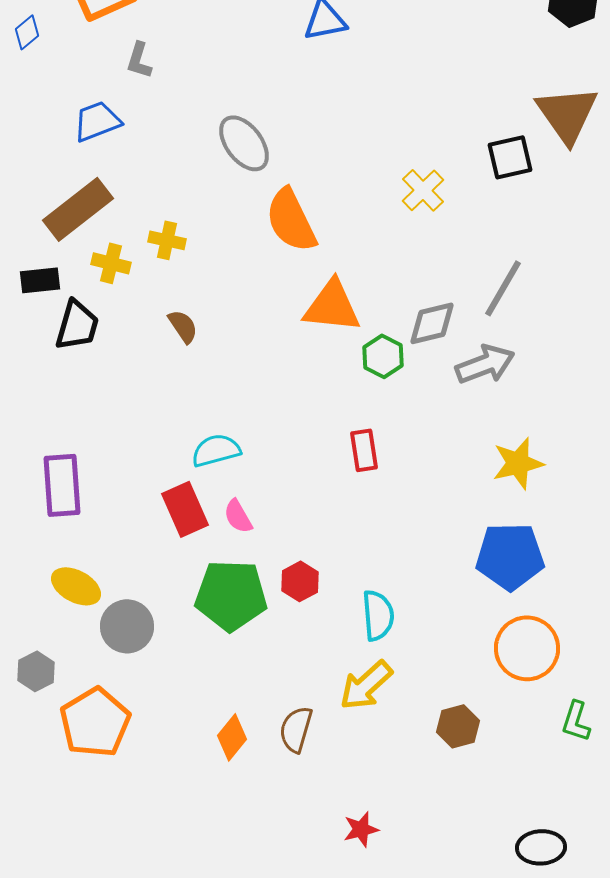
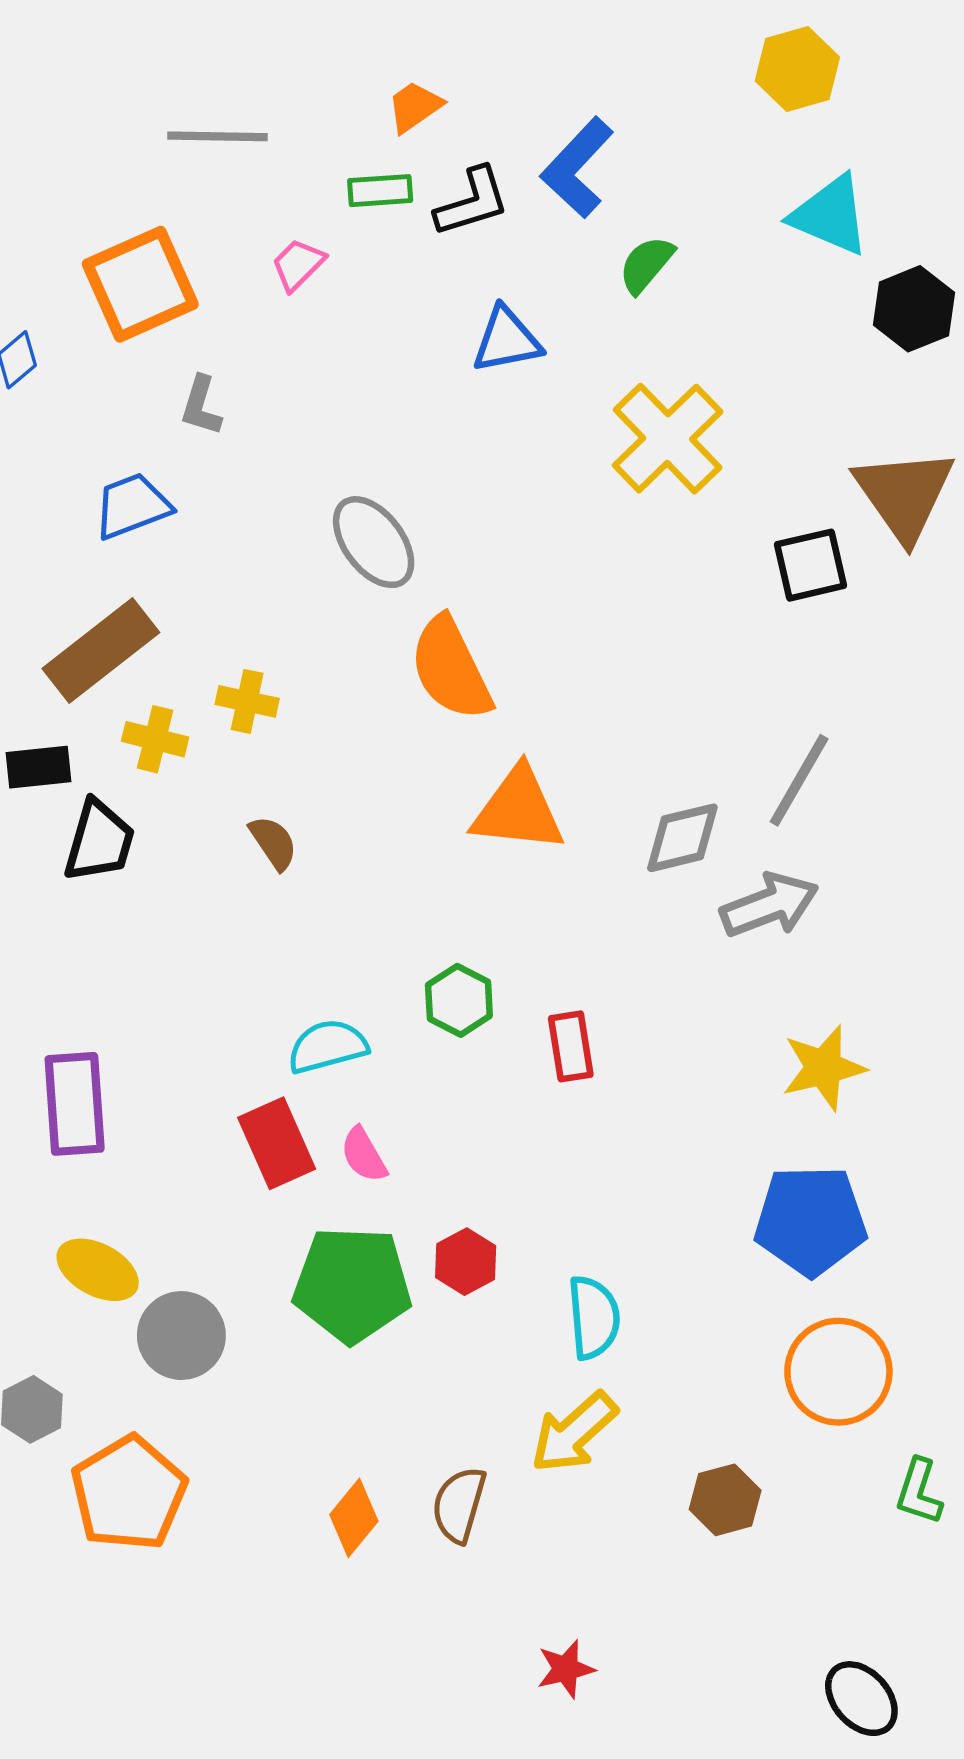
yellow cross: (423, 190) -> (668, 439), moved, size x1.6
green hexagon: (383, 356) -> (459, 1000), moved
black ellipse: (541, 847) -> (861, 1699), turned 51

